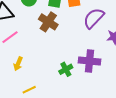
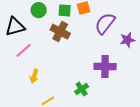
green cross: (66, 69) -> (82, 89), moved

